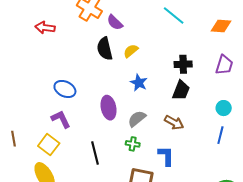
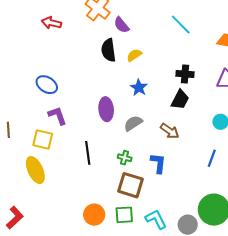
blue ellipse: (65, 89) -> (47, 85), moved
blue line: (220, 135) -> (212, 158), moved
green cross: (133, 144) -> (125, 158), moved
yellow square: (49, 145) -> (43, 139), turned -30

